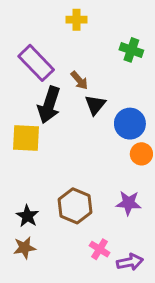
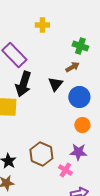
brown arrow: (79, 80) -> (72, 67), moved, turned -80
orange circle: (141, 154) -> (82, 125), moved
pink cross: (100, 249) -> (65, 170), moved

